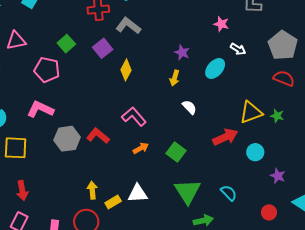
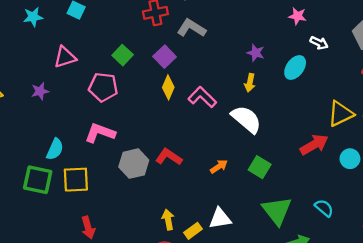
yellow diamond: (126, 70) -> (168, 87), moved
white semicircle: (189, 107) -> (246, 119), moved, size x1.8
pink L-shape: (134, 117) -> (202, 97), moved

